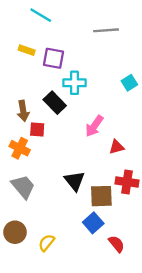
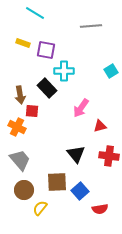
black triangle: (75, 181) -> (76, 154), moved
brown square: (101, 196) -> (57, 182), moved
brown circle: (15, 232) -> (24, 190), moved
red semicircle: (117, 244) -> (100, 209), turned 119

